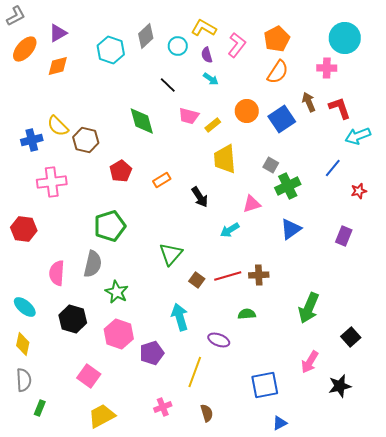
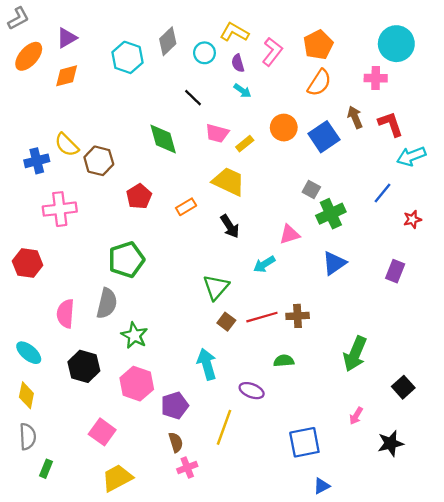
yellow trapezoid: (225, 159) -> (229, 181), moved, turned 120
green triangle: (171, 254) -> (216, 287), moved
pink arrow: (310, 362) -> (356, 416), size x0.7
brown semicircle: (207, 413) -> (176, 442), moved

